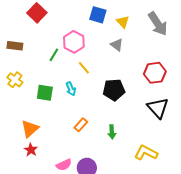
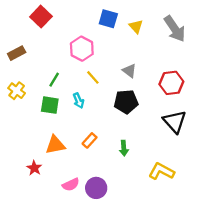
gray triangle: (117, 45) -> (129, 71), moved
brown rectangle: (15, 46) -> (17, 53), turned -35
green line: (54, 55) -> (54, 80), moved
orange triangle: (30, 129) -> (55, 145), moved, turned 30

